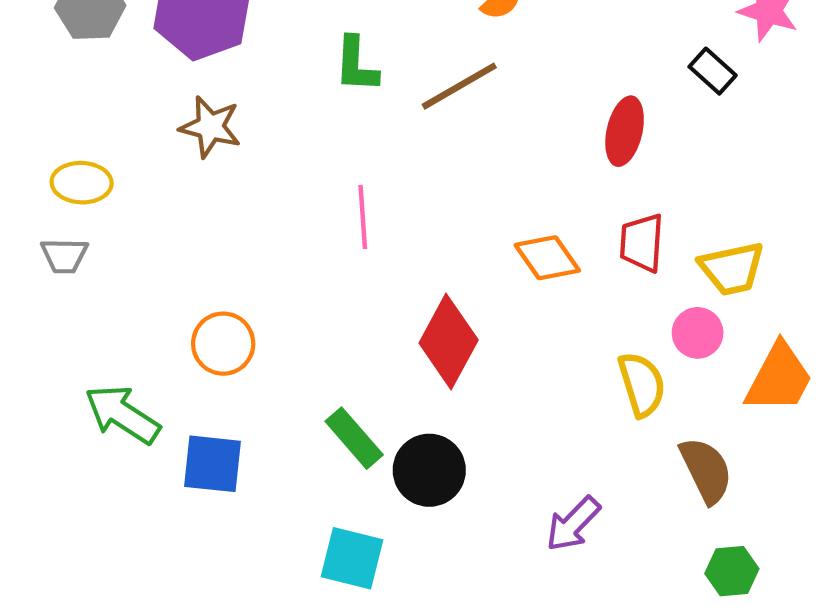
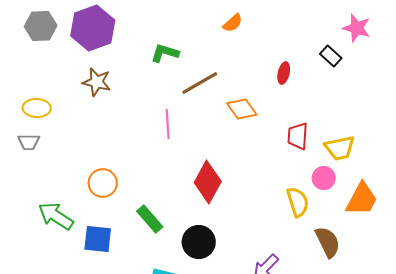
green L-shape: (356, 65) -> (165, 53), turned 104
brown line: (459, 86) -> (200, 83), moved
red ellipse: (625, 131) -> (284, 73), moved, size x0.7
orange diamond: (547, 258) -> (242, 109), moved
green rectangle: (354, 438) -> (150, 219), moved

